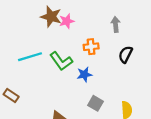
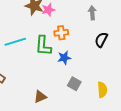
orange cross: (91, 47) -> (61, 33), moved
green L-shape: (61, 61) -> (43, 46), turned 40

